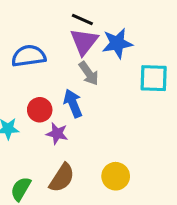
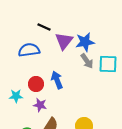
black line: (82, 20) -> (44, 27), moved
gray arrow: (89, 73) -> (87, 61), moved
purple star: (57, 133) -> (40, 105), moved

